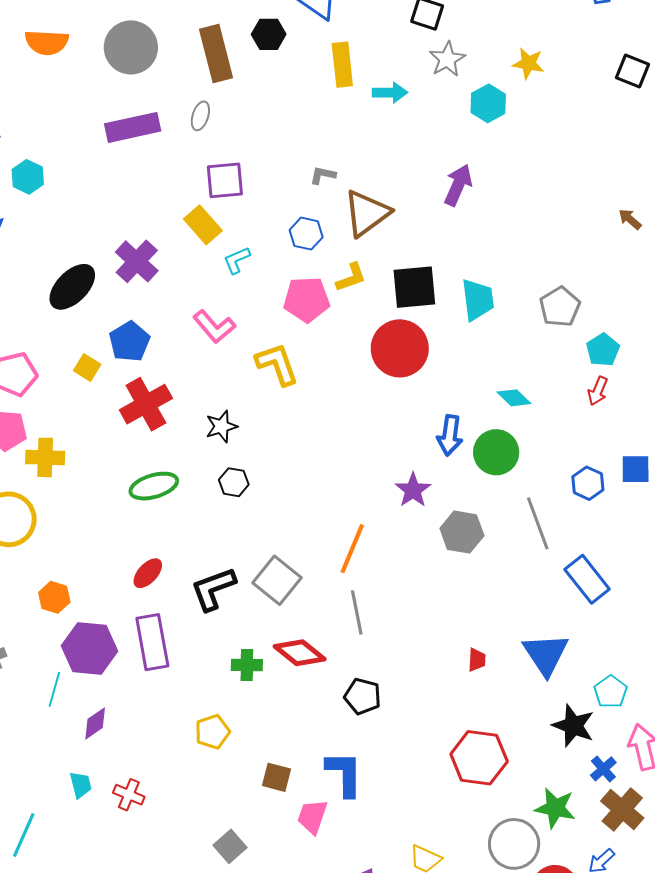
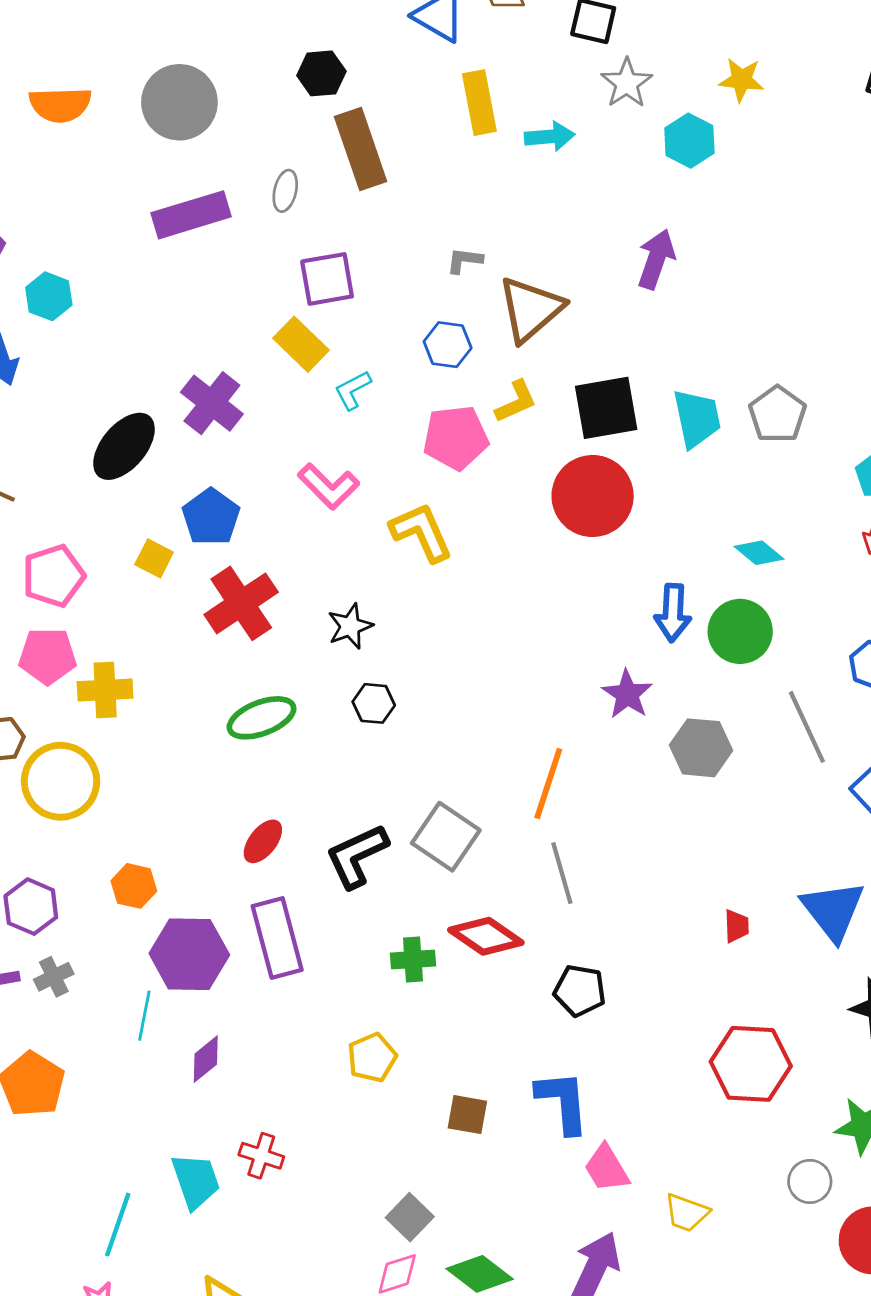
black hexagon: (269, 34) -> (321, 73), moved
brown rectangle: (216, 54) -> (361, 149), moved
gray pentagon: (560, 307) -> (777, 414), moved
cyan trapezoid: (81, 785) -> (196, 1181), moved, size x1.5
pink trapezoid: (312, 817) -> (607, 1168), moved, turned -45
gray circle: (514, 844) -> (810, 1181), size x0.6

